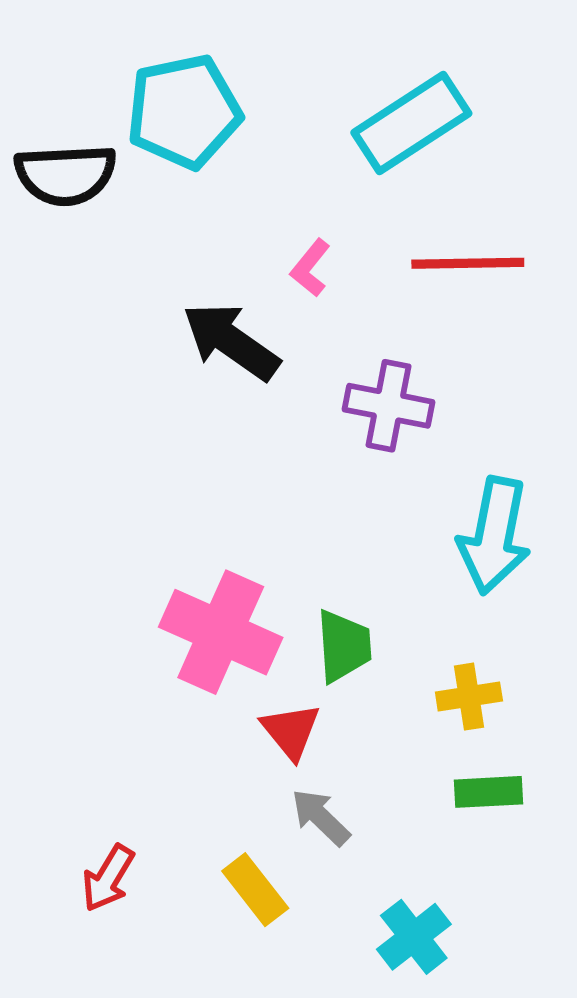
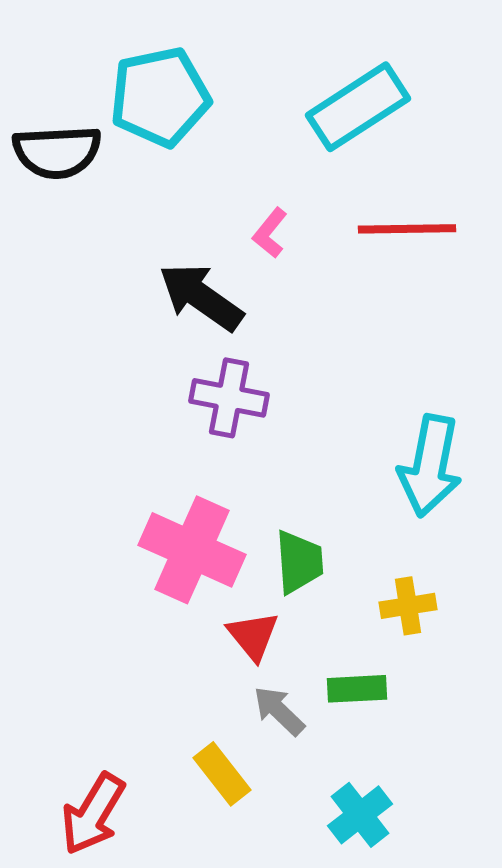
purple cross: (388, 406) -> (229, 398), moved
green rectangle: (488, 792) -> (357, 689), moved
red arrow: (108, 878) -> (93, 814), moved, size x1.4

